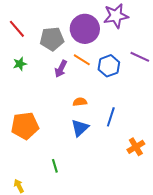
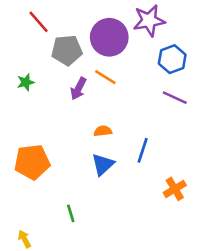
red line: (17, 29) -> (39, 22), moved
purple line: (140, 57) -> (175, 98), moved
blue hexagon: (109, 66) -> (172, 59), moved

